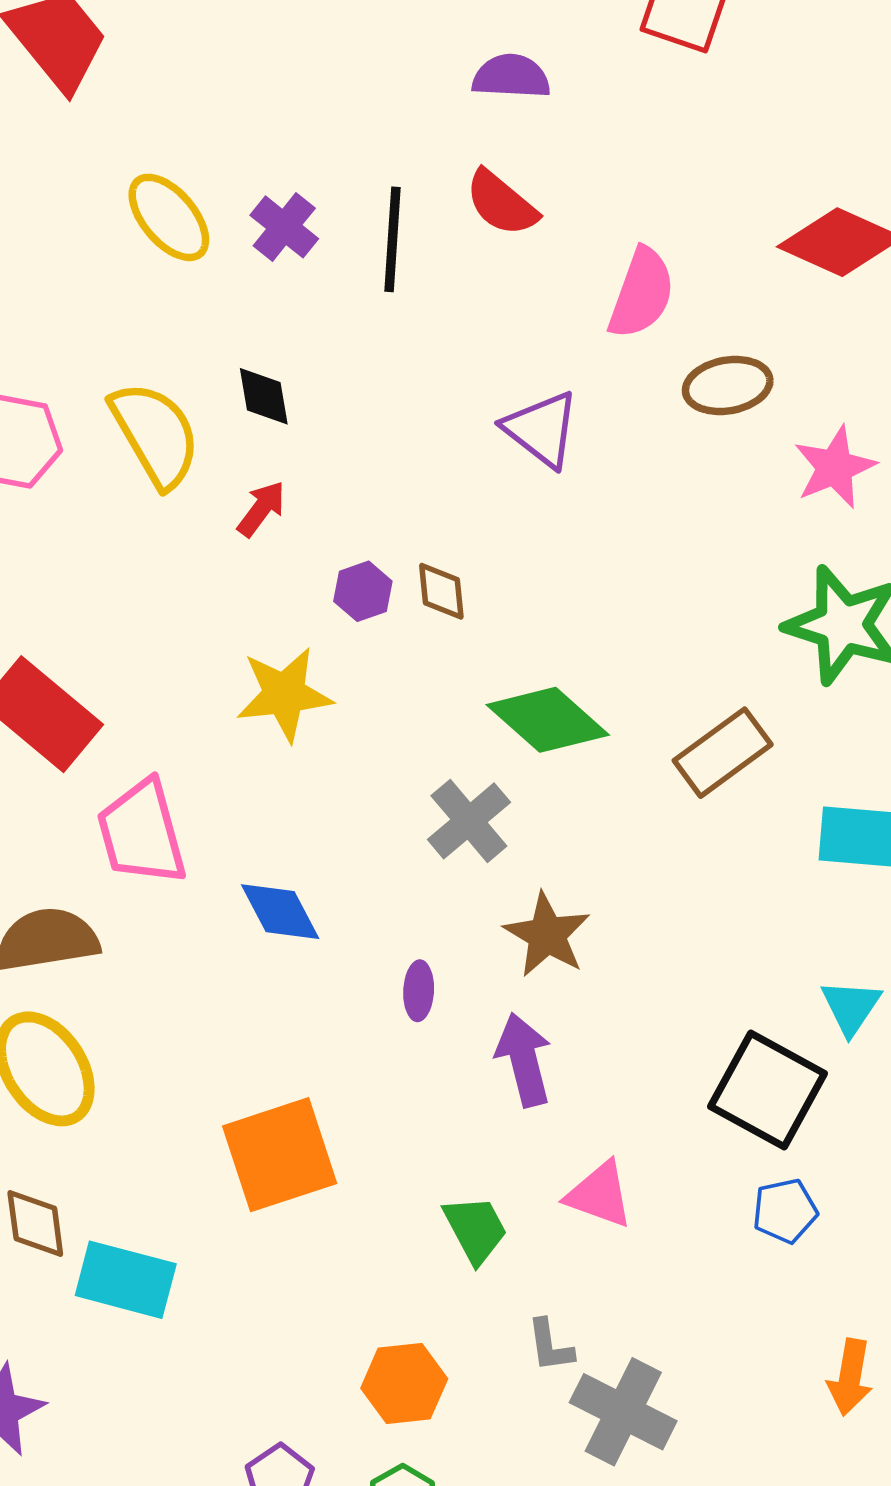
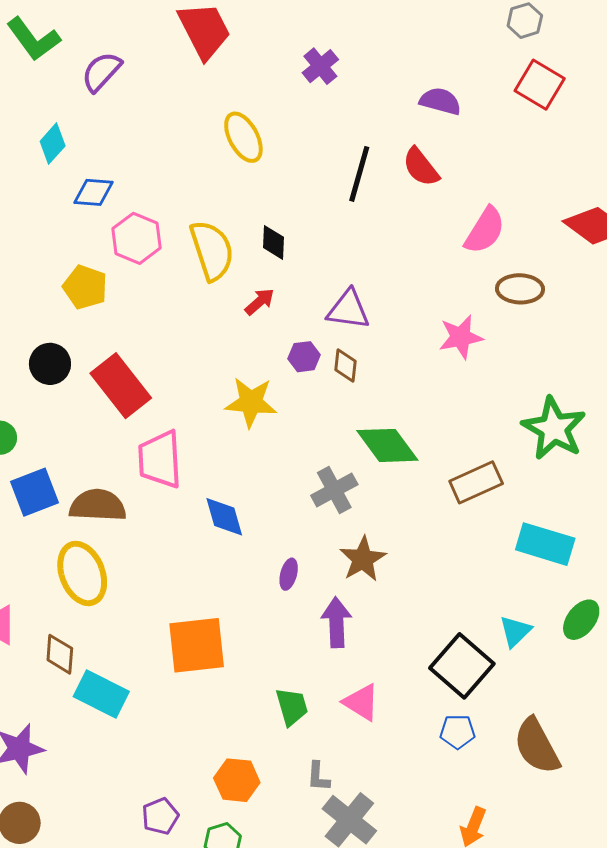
purple cross: (284, 227) -> (320, 66), moved
purple triangle: (541, 429) -> (348, 310), moved, turned -42
pink star: (835, 467) -> (461, 337), moved

